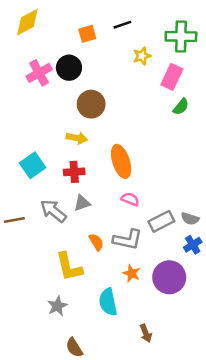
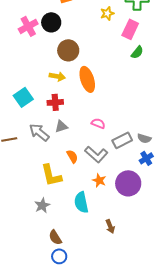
orange ellipse: (121, 161) -> (87, 79), moved
gray L-shape: (128, 240) -> (96, 154), turned 30

